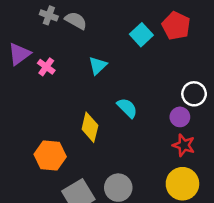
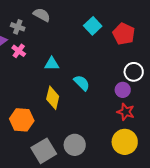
gray cross: (49, 15) -> (18, 27), moved
red pentagon: (176, 26) -> (124, 34), moved
cyan triangle: (98, 66) -> (52, 64), moved, turned 42

